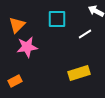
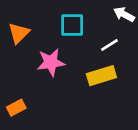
pink star: (27, 47) -> (51, 62), moved
yellow rectangle: (79, 73) -> (101, 76), moved

